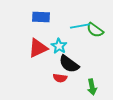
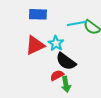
red semicircle: (60, 78) -> (57, 75), turned 144
green arrow: (92, 87) -> (66, 84), moved

